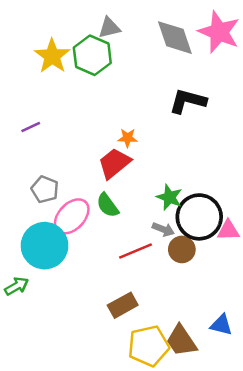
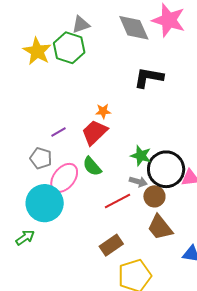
purple line: (31, 127) -> (58, 132), moved
brown trapezoid: (181, 341) -> (160, 227), moved

